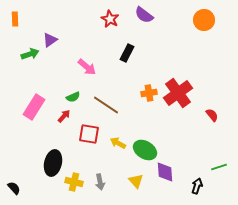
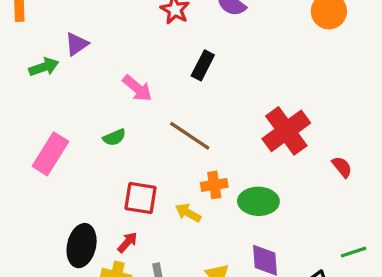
orange cross: (149, 93) -> (214, 185), moved
brown line: (106, 105) -> (190, 136), moved
red arrow: (64, 116) -> (127, 242), moved
green ellipse: (145, 150) -> (258, 201), moved, turned -30

